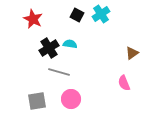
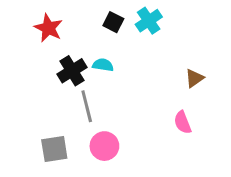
gray line: (59, 72) -> (87, 106), turned 60

